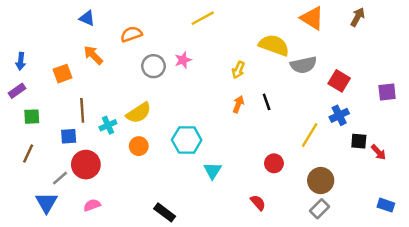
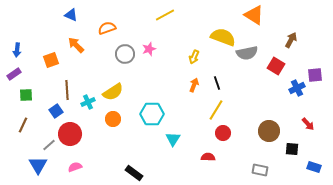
brown arrow: (358, 17) -> (291, 40), moved
blue cross: (339, 115) -> (297, 88), moved
yellow line: (310, 135) -> (216, 110), moved
blue square: (69, 136) -> (56, 111), turned -32
black square: (359, 141) -> (292, 149), moved
brown circle: (321, 181) -> (269, 131), moved
red semicircle: (258, 203) -> (208, 157), moved, turned -48
gray rectangle: (319, 209) -> (260, 170), turned 56

